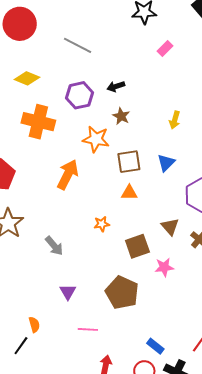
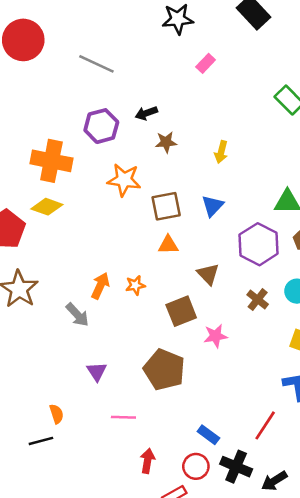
yellow diamond: (27, 78) -> (47, 207), moved
brown star: (121, 116) -> (166, 142), moved, turned -30
orange arrow: (68, 174) -> (100, 286), moved, size x0.7
brown triangle: (170, 227) -> (208, 274), moved
black line: (21, 346) -> (41, 441), turned 42

